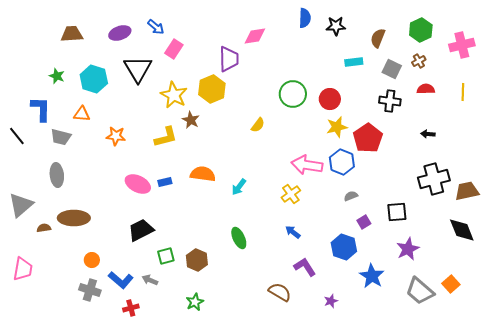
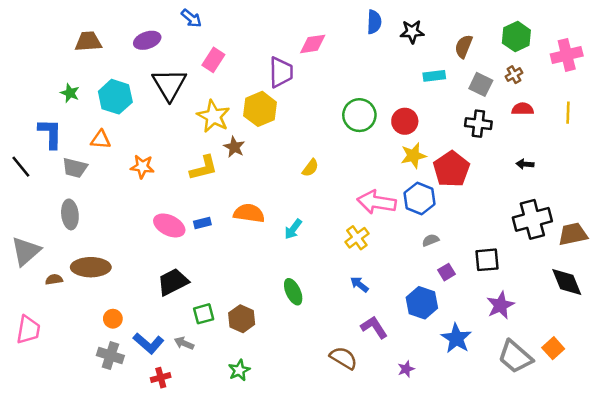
blue arrow: (156, 27) -> (191, 18), moved
yellow semicircle: (258, 125) -> (310, 168), moved

